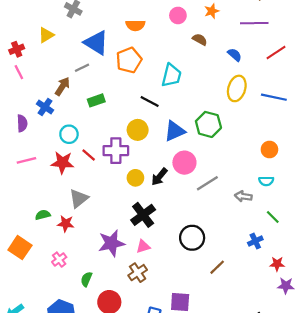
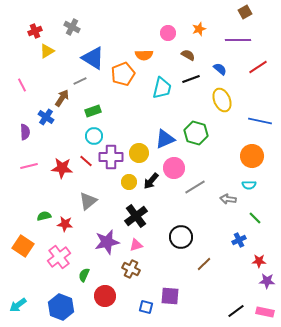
orange semicircle: (135, 25) -> (144, 55), moved
red cross: (17, 49) -> (35, 31), moved
yellow ellipse: (237, 88) -> (222, 100), turned -40
blue line: (274, 97) -> (260, 121), moved
black line: (150, 102) -> (191, 79), moved, turned -48
yellow circle: (138, 130) -> (139, 153), moved
cyan circle: (69, 134) -> (94, 136), moved
orange circle: (269, 149) -> (252, 156), size x1.5
gray triangle: (79, 199) -> (88, 201), moved
pink cross: (59, 260) -> (59, 257), size x1.6
brown cross: (138, 273) -> (131, 269), turned -30

